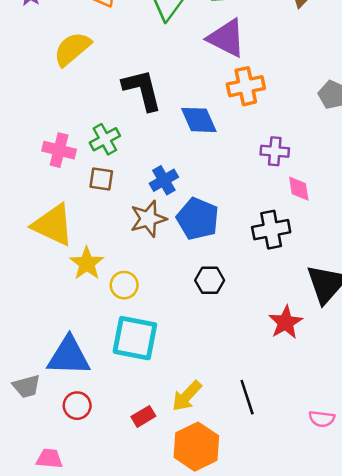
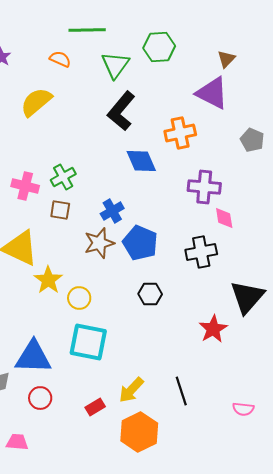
purple triangle: (227, 38) -> (212, 93), moved
black L-shape: (142, 90) -> (121, 111), moved, turned -126
purple cross: (275, 151) -> (204, 187), size x1.4

